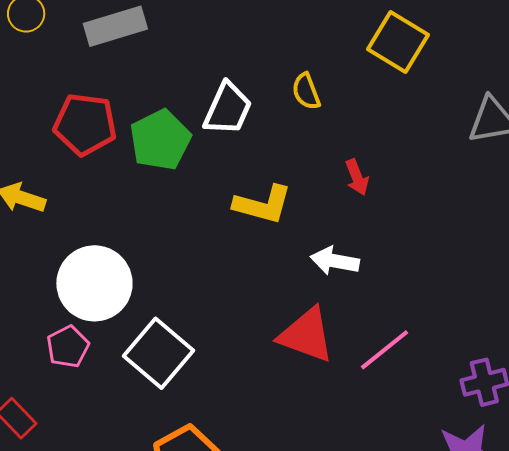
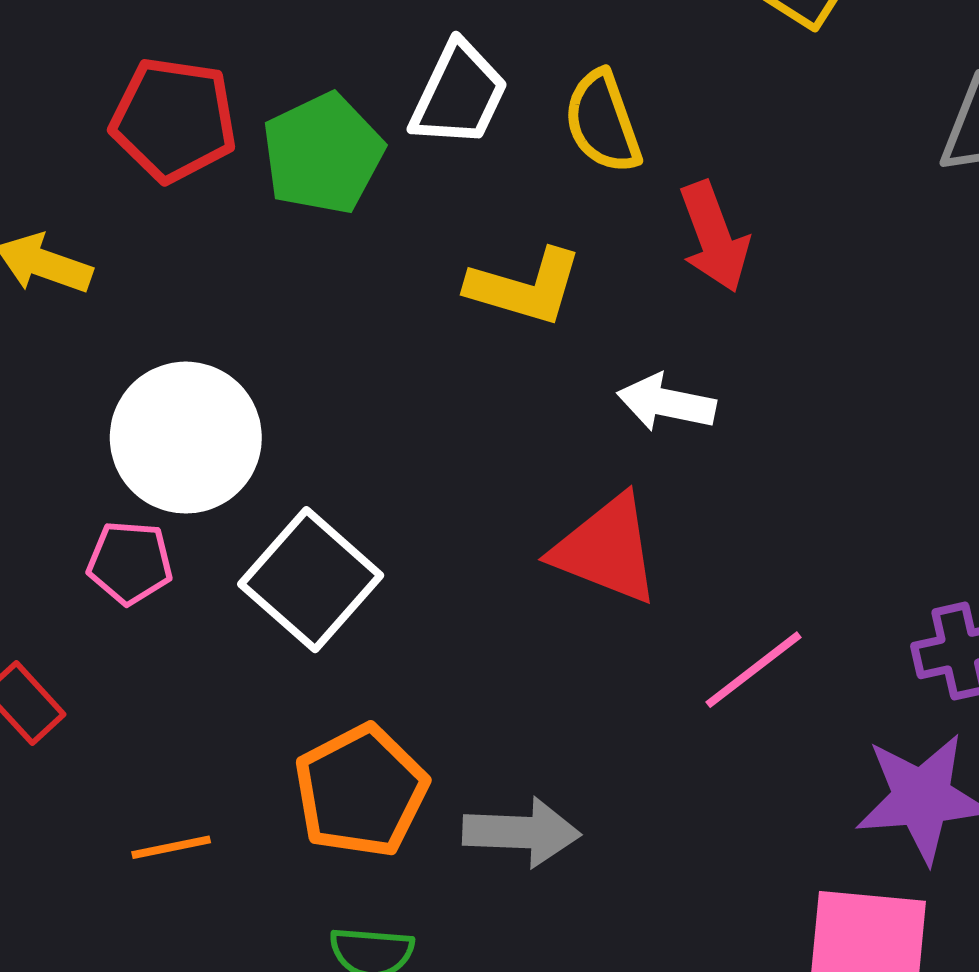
yellow semicircle: (306, 91) -> (603, 122), moved, size x1.4
red arrow: (357, 177) -> (714, 237), size x1.5
pink pentagon: (68, 347) -> (130, 563), turned 30
pink line: (384, 350) -> (753, 670), moved

